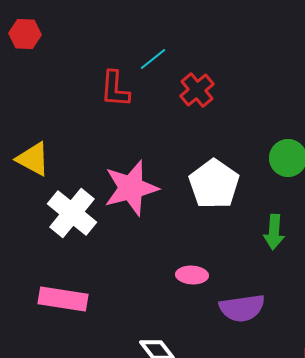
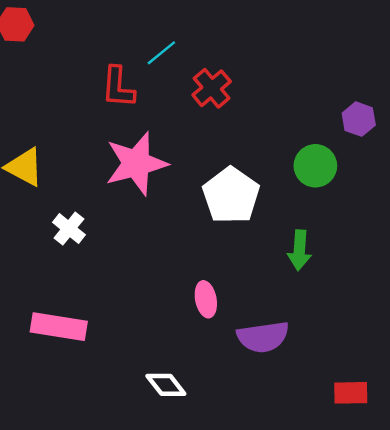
pink star: (131, 188) -> (136, 164), moved
white cross: (72, 213) -> (69, 229), size x0.6
pink ellipse: (192, 275) -> (206, 299), turned 76

